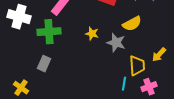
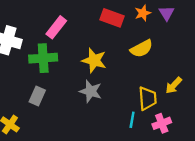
yellow star: (92, 34) -> (94, 60), size x1.5
gray star: (116, 43) -> (91, 91), moved

